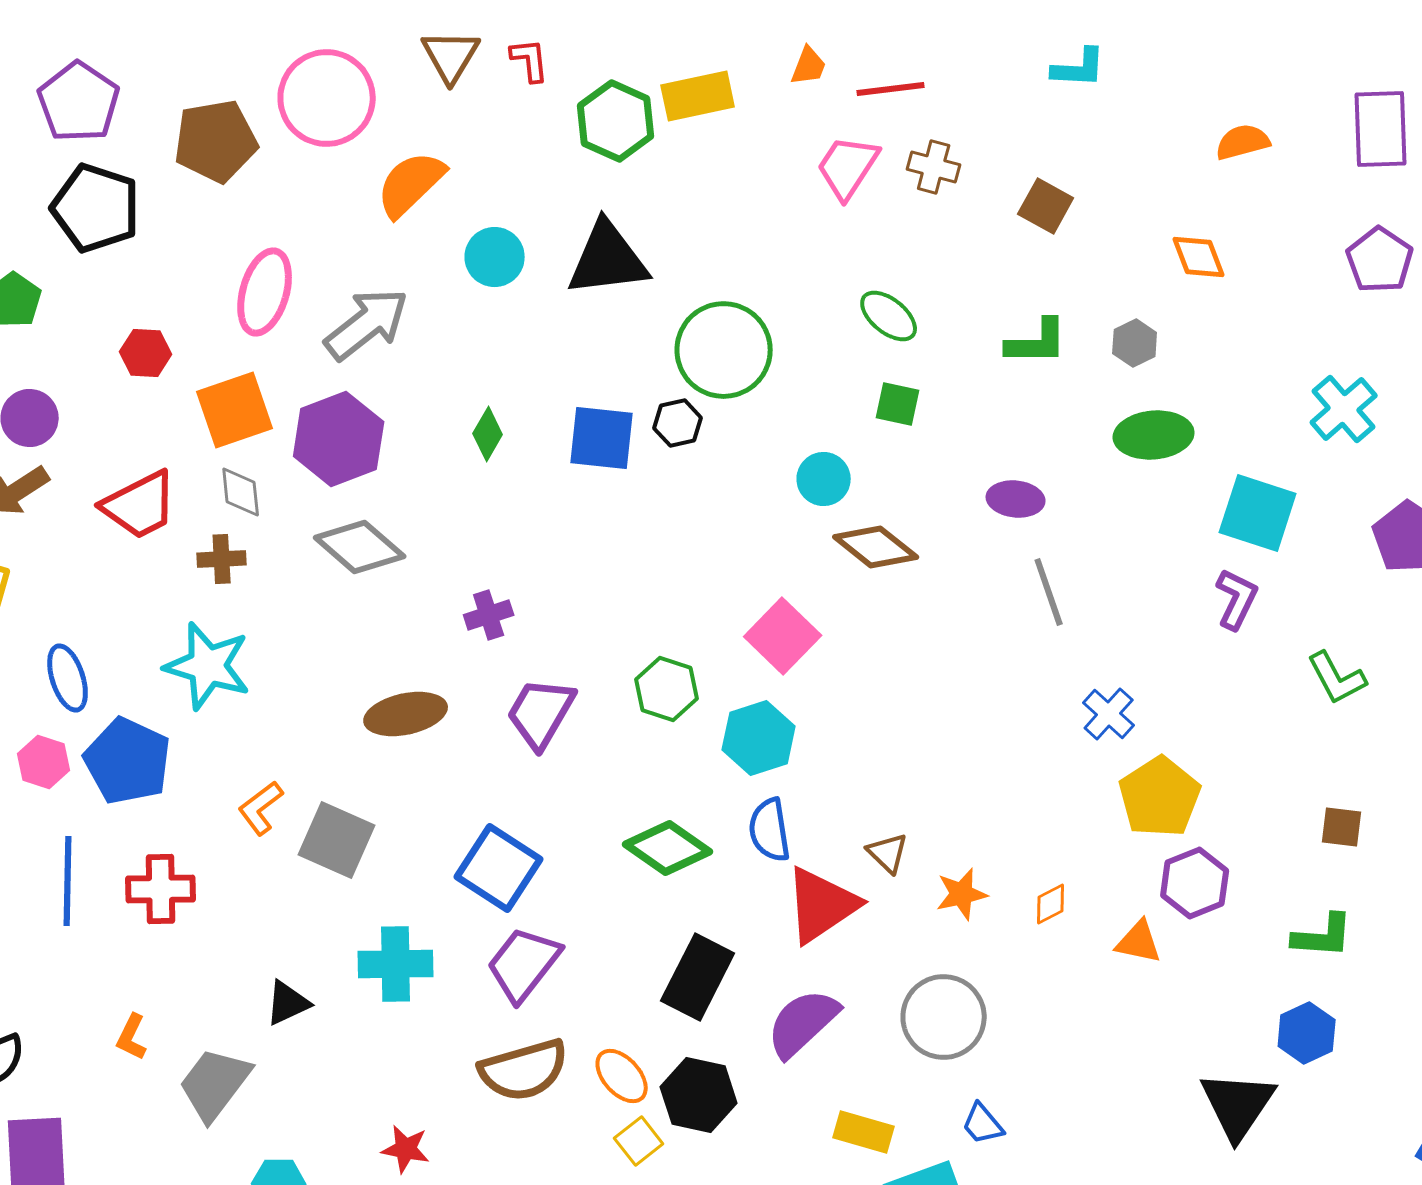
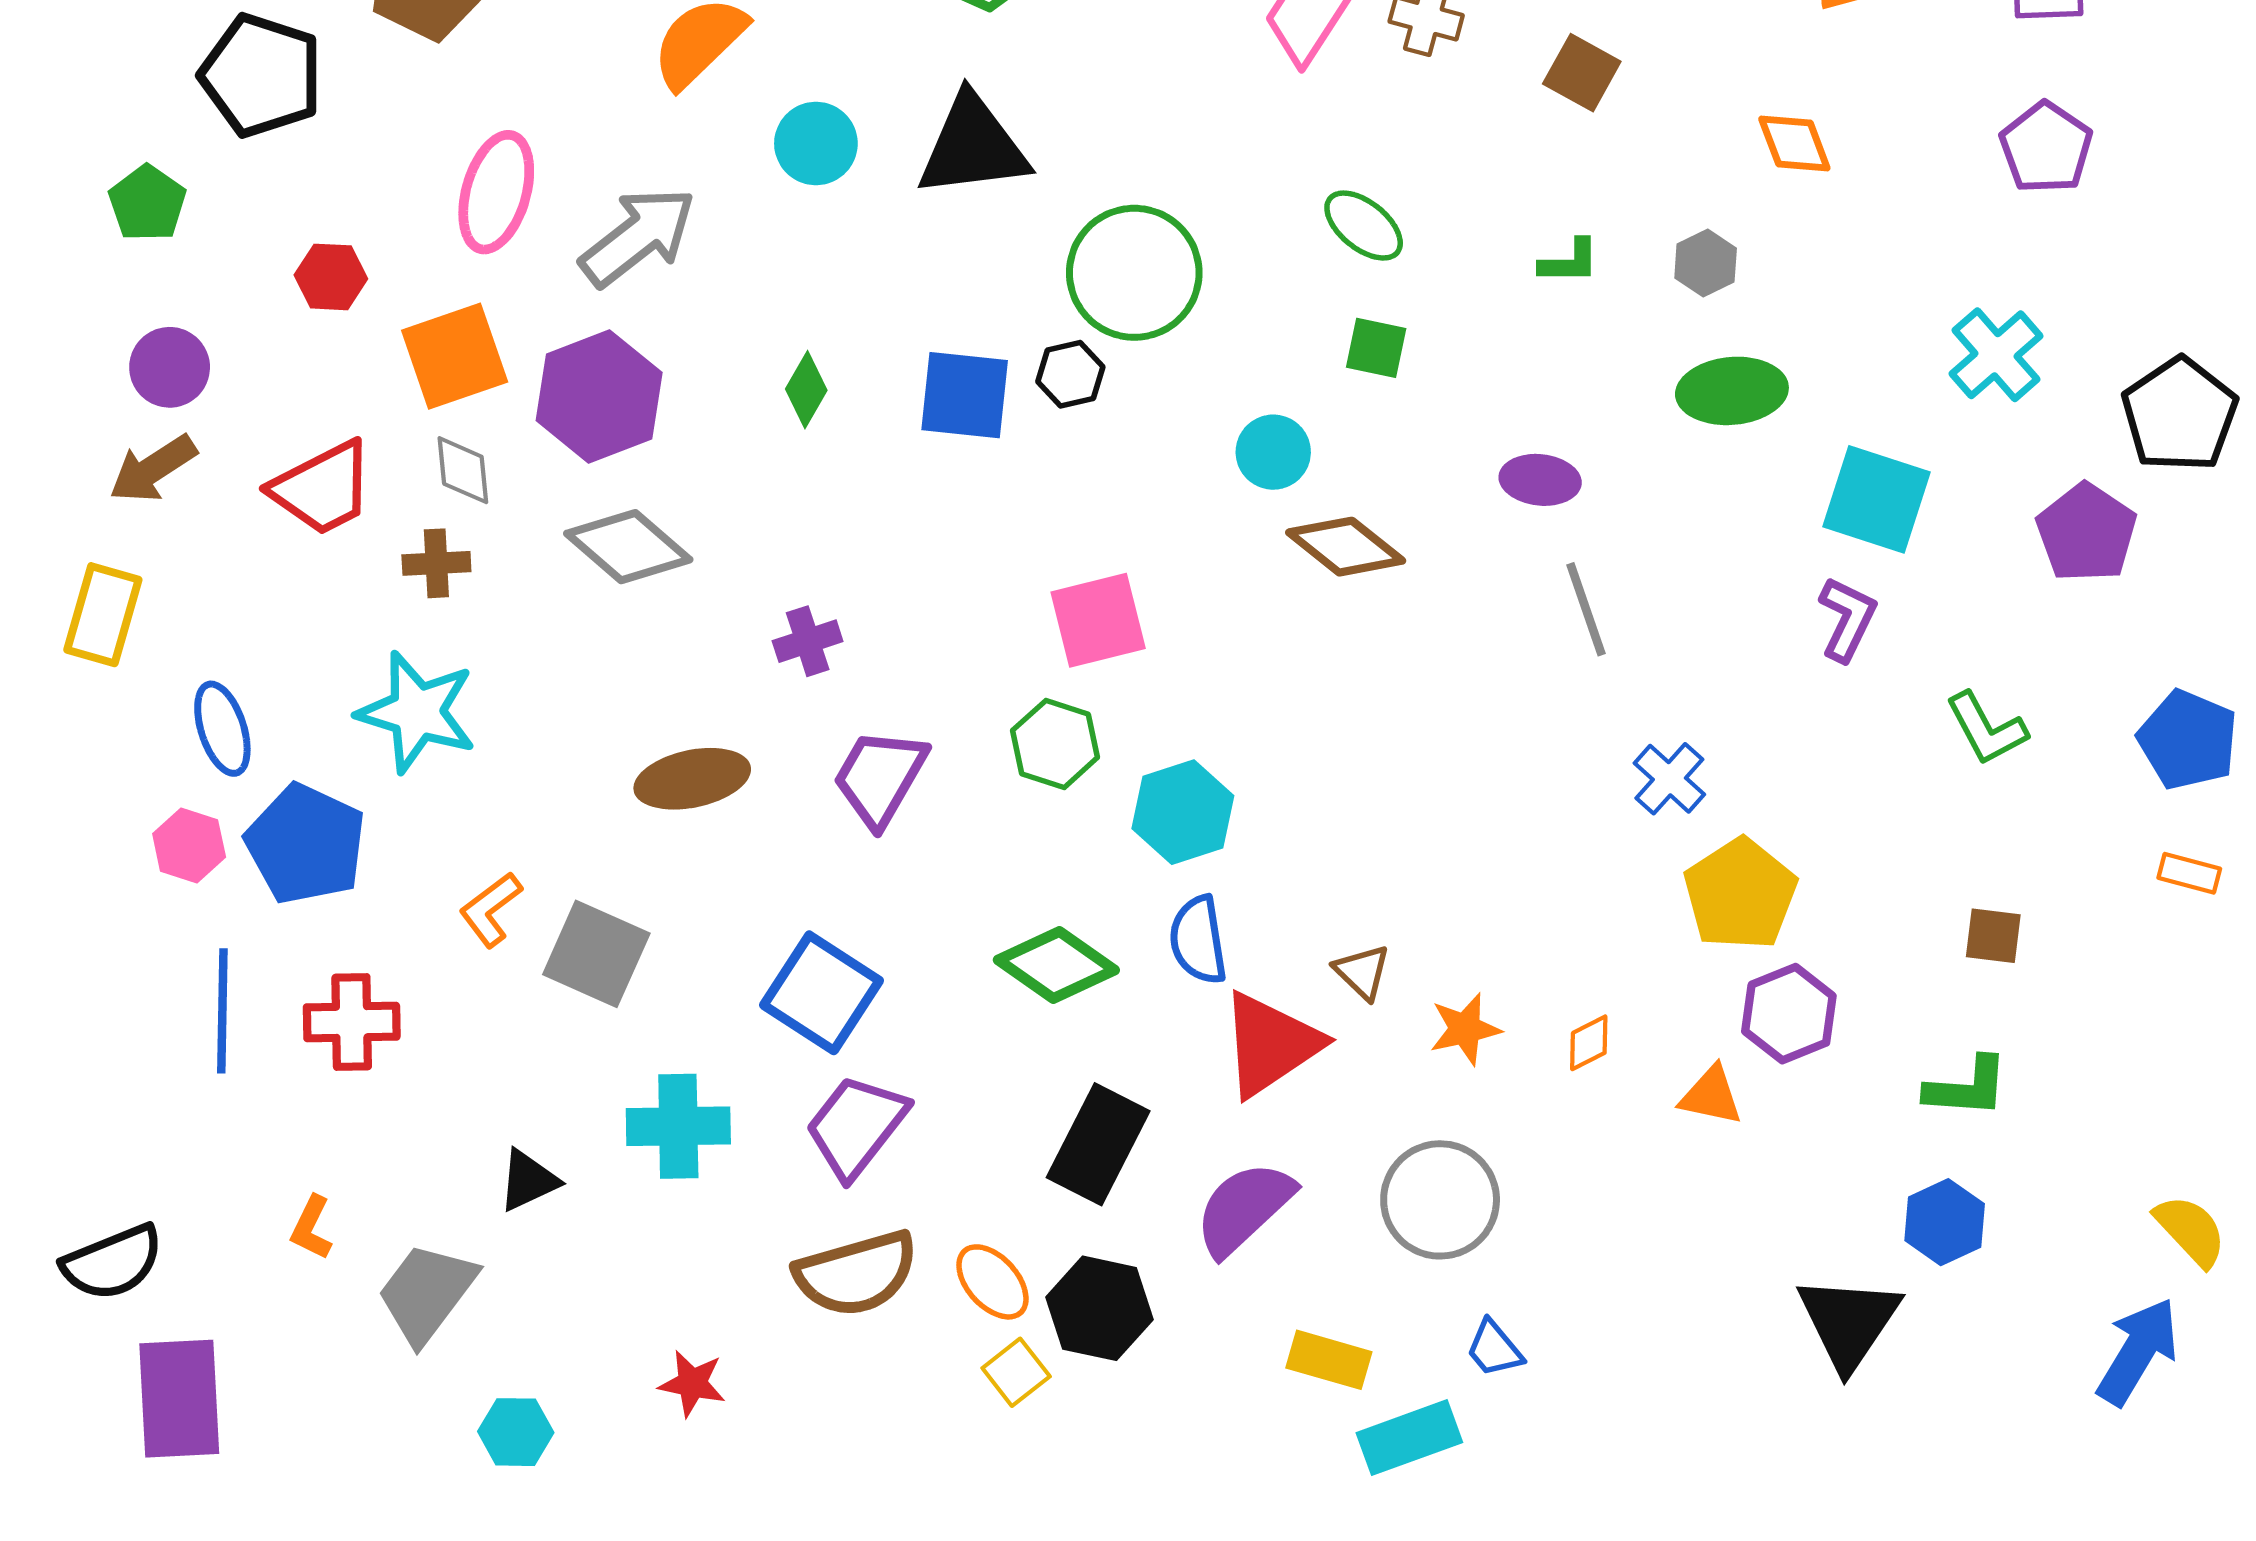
green L-shape: (1037, 342) -> (1569, 262), size x0.7
pink square: (783, 636) -> (1098, 620), moved, turned 32

